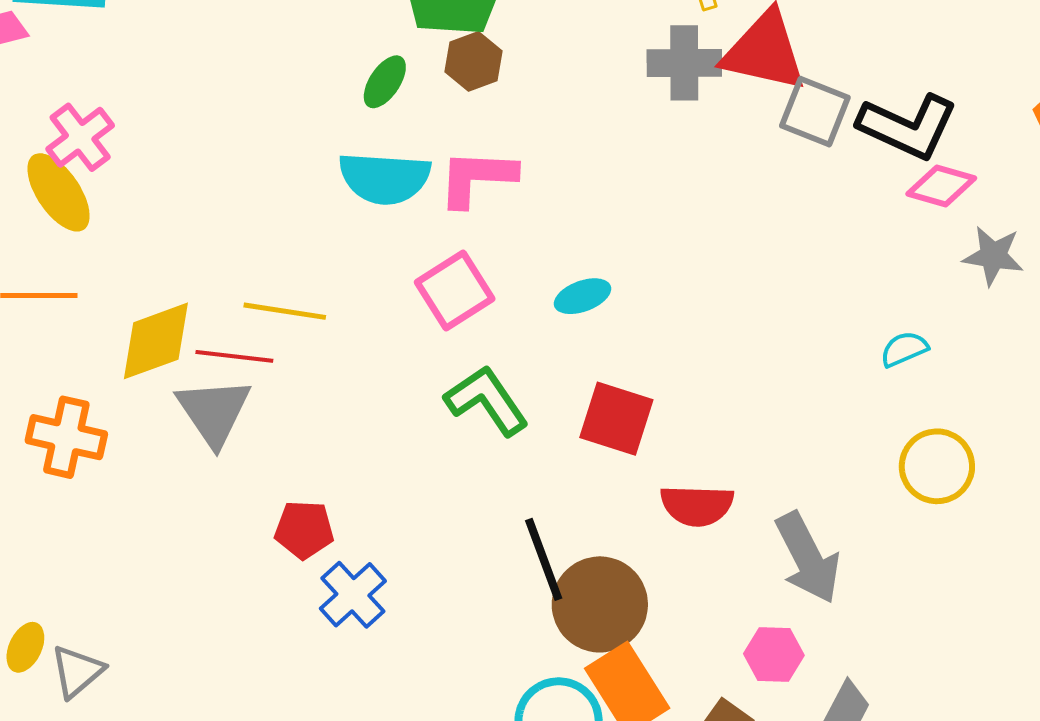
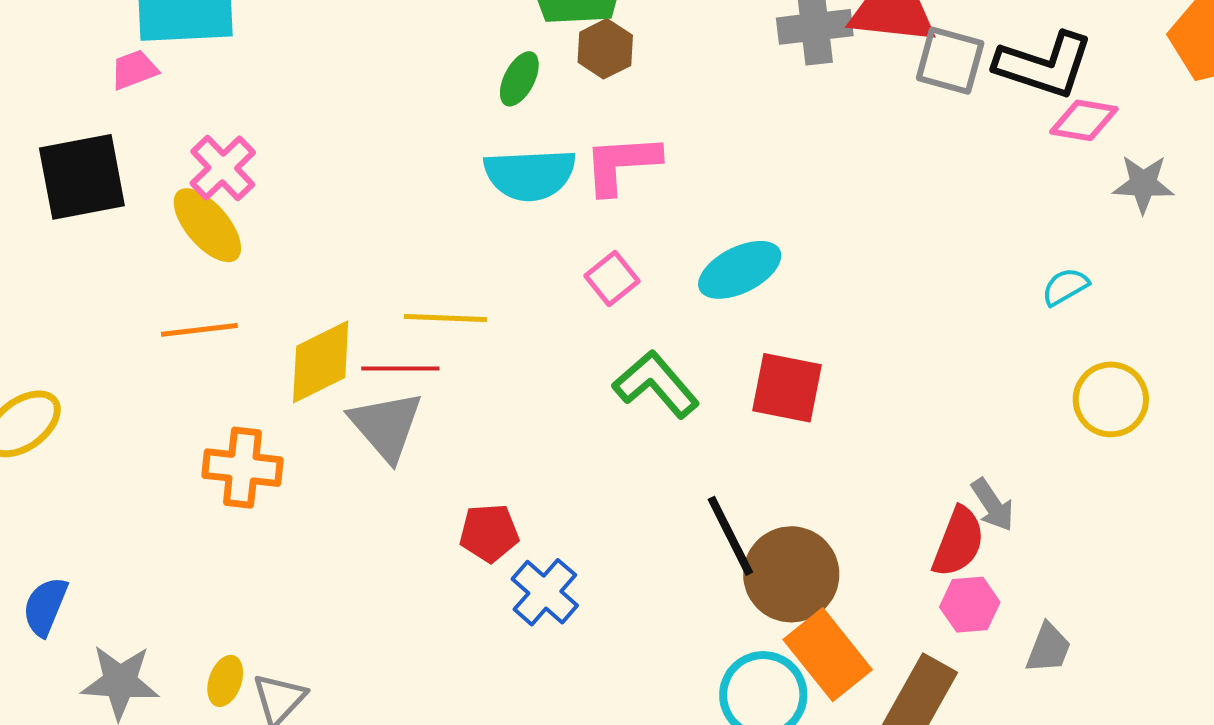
pink square: (455, 291) -> (612, 279), size x0.7
cyan ellipse: (583, 296) -> (740, 270), size x1.5
red semicircle: (697, 505) -> (958, 542), moved, turned -64
gray arrow: (808, 558) -> (993, 505), size x0.6

